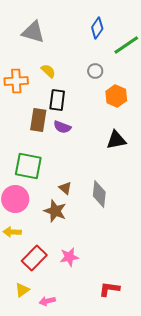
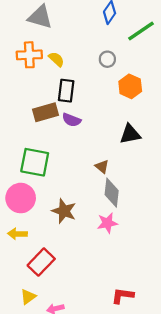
orange cross: (16, 81) -> (29, 55), moved
brown rectangle: (38, 120) -> (46, 112), turned 65
brown triangle: (65, 188) -> (102, 167), moved
pink star: (69, 257) -> (107, 223), moved

